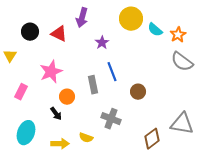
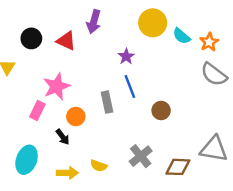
purple star: (102, 43) -> (126, 56), moved
pink rectangle: (21, 92) -> (37, 110), moved
gray cross: (111, 119) -> (141, 156), moved, turned 30
brown diamond: (152, 139) -> (178, 167), turned 40

